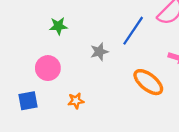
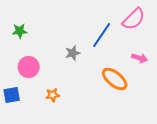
green star: (58, 26) -> (20, 31), moved

